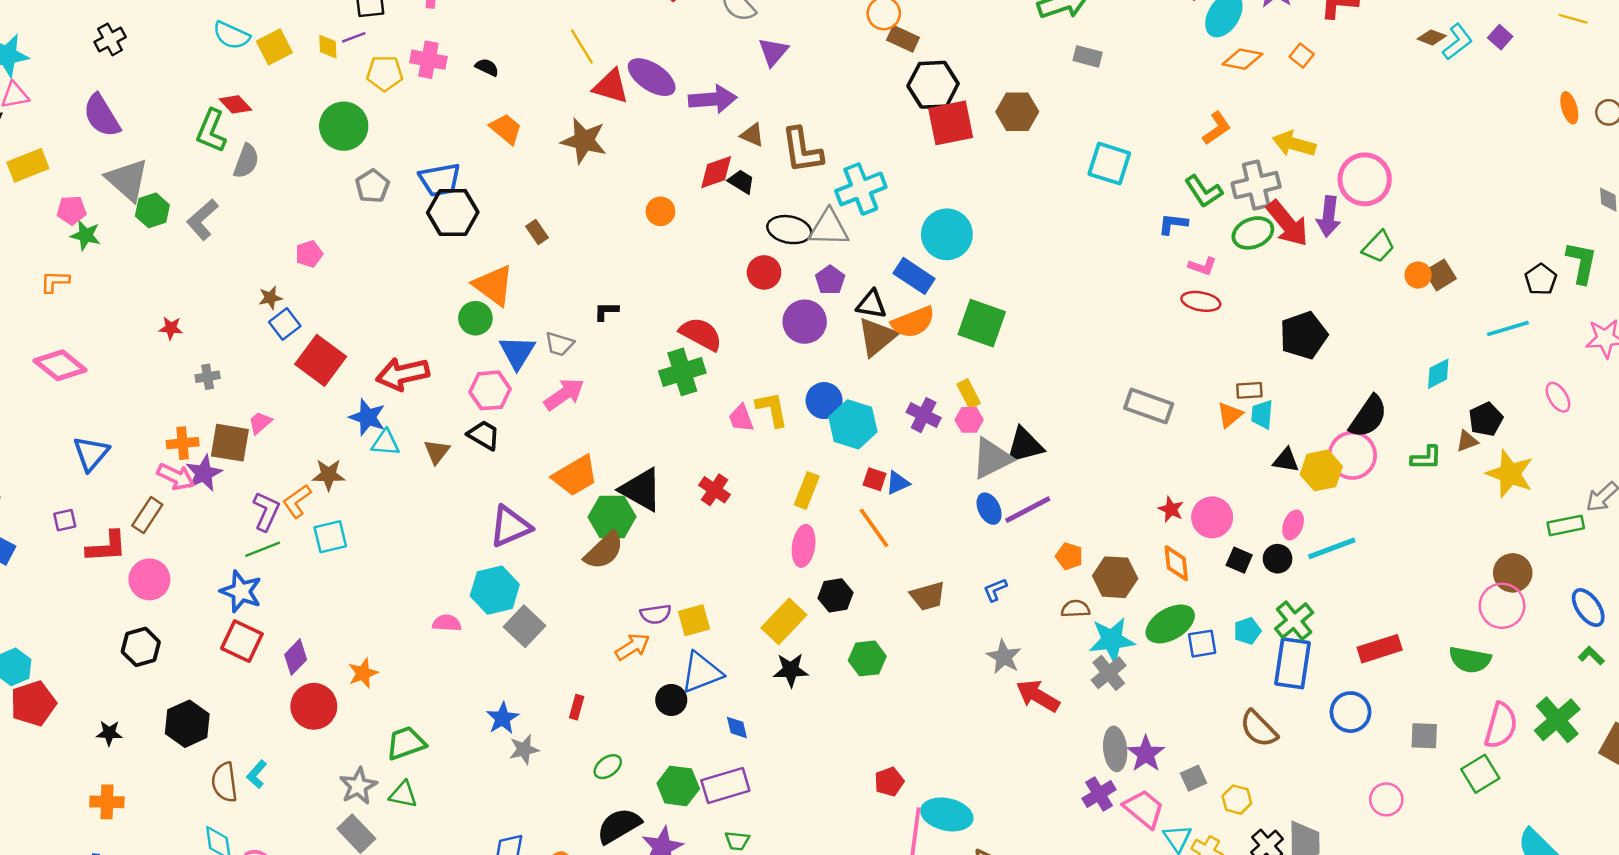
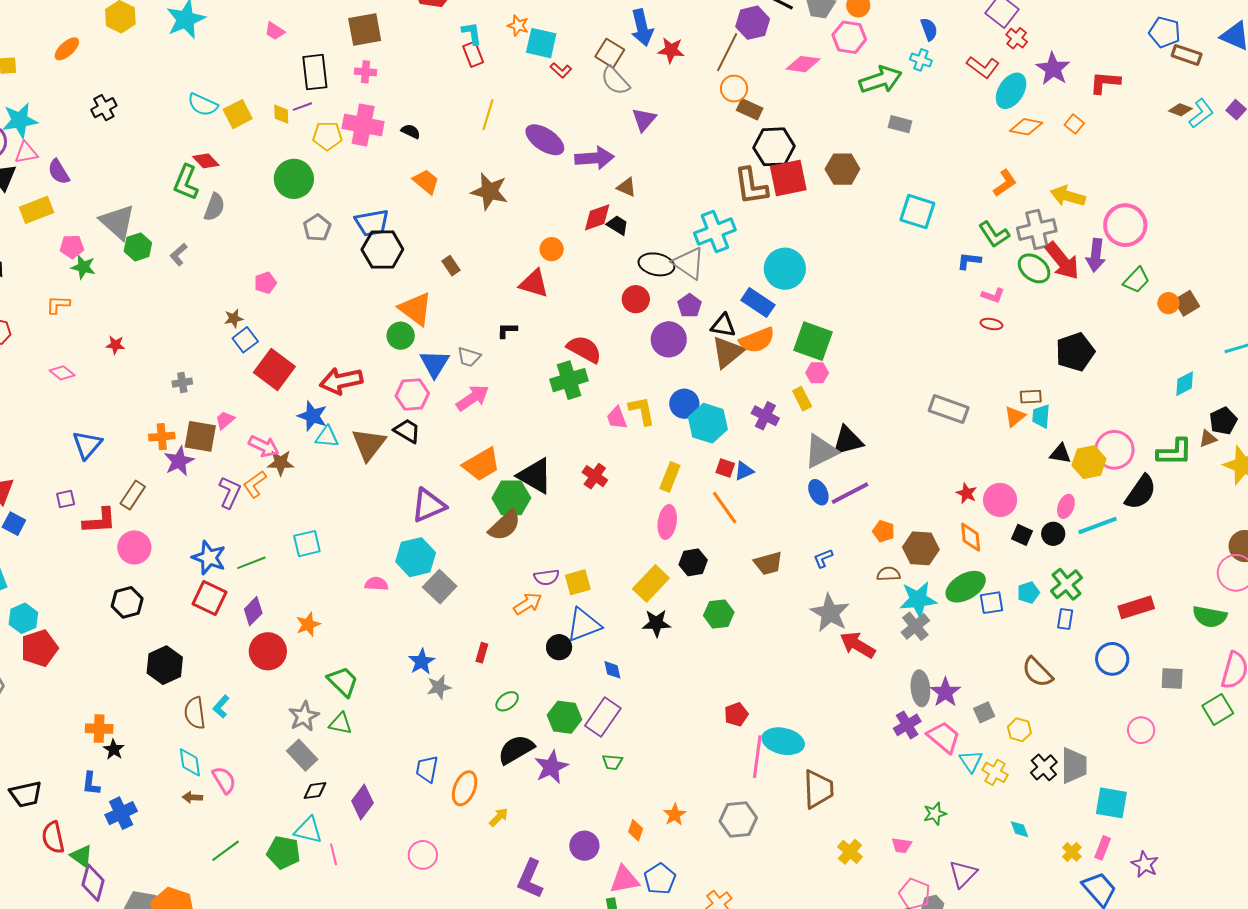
yellow line: (582, 46) -> (488, 115), turned 48
pink cross: (428, 60) -> (363, 125), size x1.4
red triangle: (611, 86) -> (534, 283), moved
purple semicircle: (102, 116) -> (59, 172), moved, size x0.7
brown L-shape: (802, 150) -> (751, 186), moved
gray L-shape: (202, 219) -> (179, 254), size x0.7
gray triangle: (829, 228) -> (689, 263), turned 33
green ellipse: (1253, 233) -> (1034, 268), turned 60
red ellipse: (1201, 301) -> (991, 324), size x0.7
red star: (171, 328) -> (115, 345), moved
pink diamond: (60, 365) -> (62, 373), size x0.6
black semicircle: (1368, 417) -> (1141, 492), moved
pink hexagon: (969, 420) -> (817, 373), moved
brown triangle: (437, 452) -> (369, 444), size x1.6
green L-shape: (1426, 458) -> (1175, 452), size x1.4
pink arrow: (176, 477) -> (264, 446), moved
cyan square: (330, 537) -> (307, 544), moved
green line: (263, 549) -> (251, 563), moved
gray star: (1004, 657) -> (830, 613), size x1.4
blue rectangle: (1293, 663) -> (1065, 619), size x0.5
black star: (109, 733) -> (114, 749), moved, turned 30
green trapezoid: (406, 743) -> (343, 682), turned 64
purple rectangle: (725, 786) -> (603, 717), turned -39

